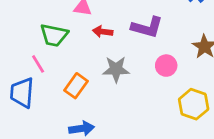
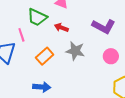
red arrow: (103, 32) -> (61, 28), moved

